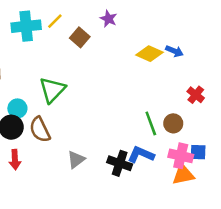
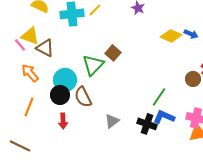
brown square: (80, 37) -> (113, 53), moved
cyan circle: (17, 108) -> (65, 80), size x1.5
green line: (151, 123) -> (159, 97), moved, turned 54
brown circle: (173, 123) -> (193, 79), moved

